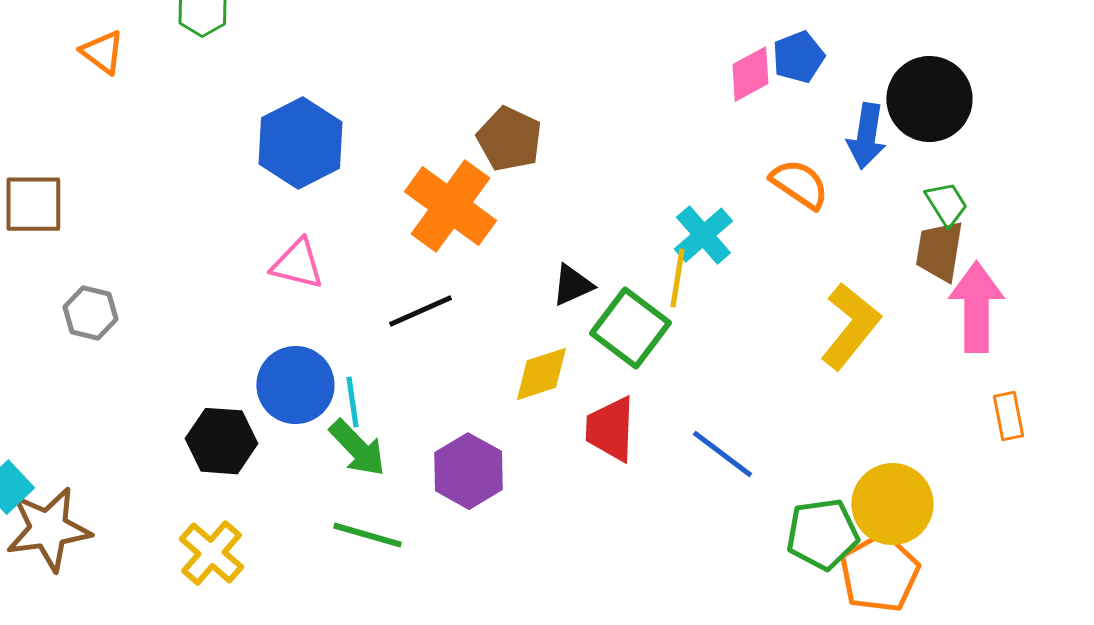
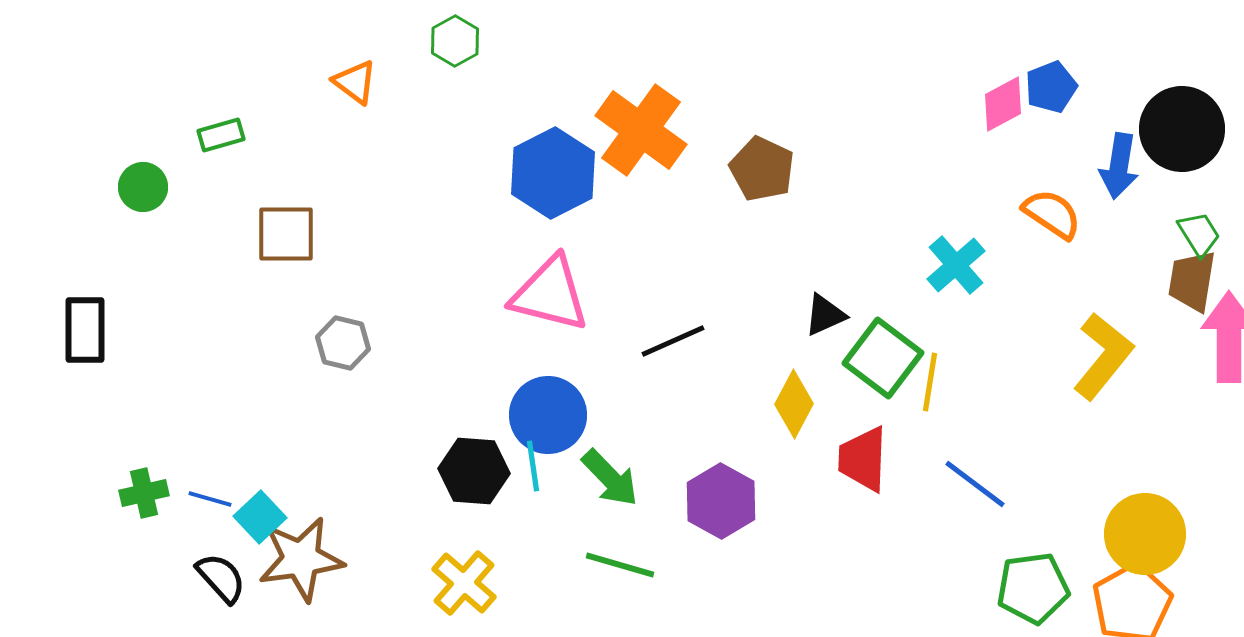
orange cross: (450, 206) -> (641, 130), moved
pink triangle: (297, 264) -> (550, 294), size x1.5
yellow line: (677, 278) -> (930, 382), moved
yellow diamond: (541, 374) -> (794, 404), turned -44
cyan line: (352, 402) -> (533, 466), moved
green pentagon: (822, 534) -> (1033, 588), moved

